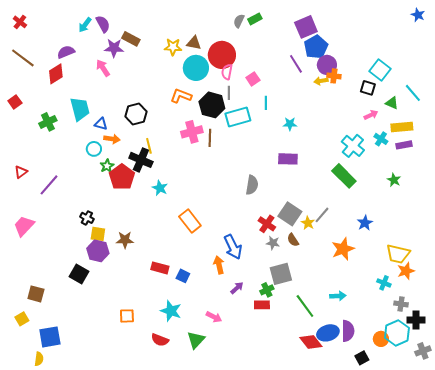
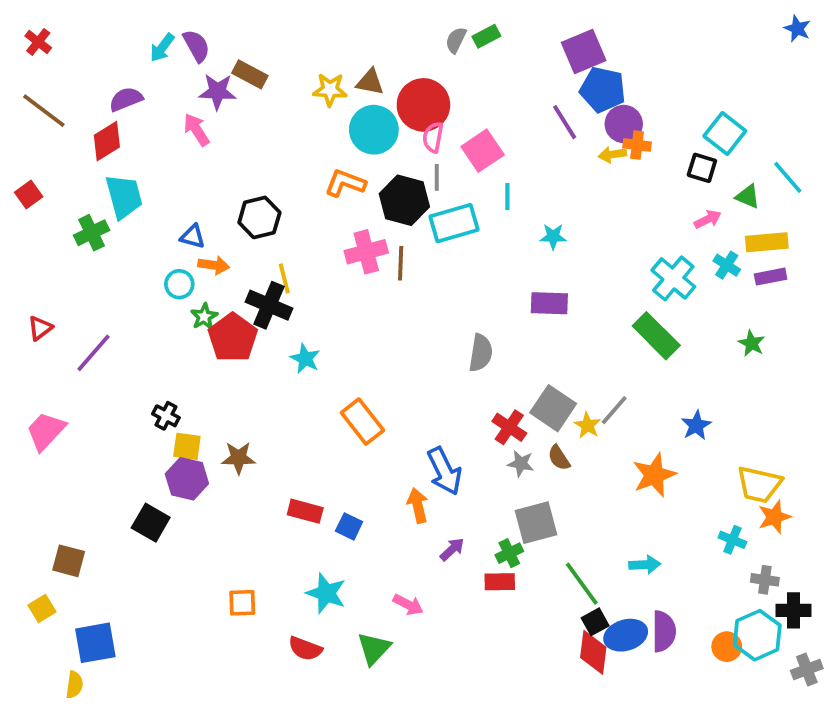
blue pentagon: (316, 47) -> (603, 90), turned -30
pink square: (253, 79) -> (483, 151), size x1.5
cyan trapezoid: (80, 109) -> (124, 196), moved
red diamond: (311, 342) -> (593, 652), turned 45
black square: (362, 358) -> (595, 622), moved

